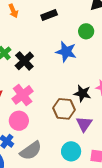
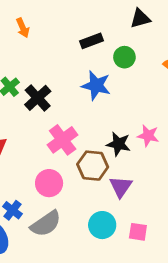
black rectangle: (49, 15) -> (91, 41), moved
pink cross: (23, 95) -> (63, 140), moved
pink circle: (19, 121) -> (49, 183), moved

